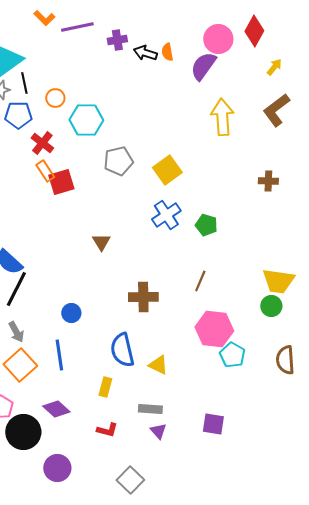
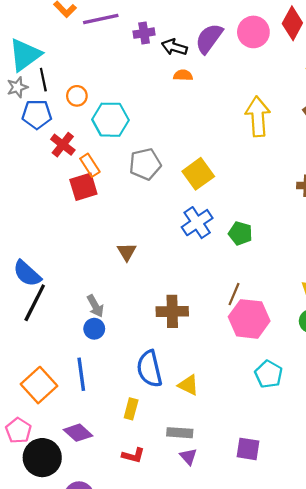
orange semicircle: (167, 52) -> (183, 75), moved, turned 102
purple semicircle: (203, 66) -> (209, 38), moved
orange rectangle: (45, 171) -> (90, 165), moved
pink hexagon: (214, 329) -> (249, 319), moved
gray arrow: (16, 332) -> (95, 306), moved

